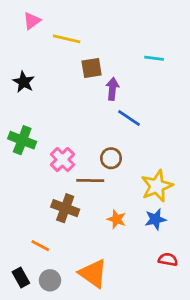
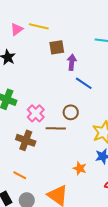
pink triangle: (32, 21) -> (17, 29), moved
brown cross: (65, 208) -> (26, 140), moved
orange star: (117, 219) -> (80, 168), moved

